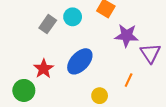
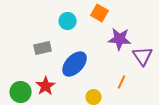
gray rectangle: (48, 24) -> (43, 48), moved, turned 42
red star: (44, 69) -> (46, 86), moved

